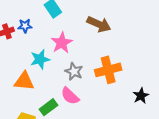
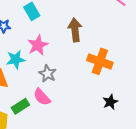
brown arrow: (99, 24) -> (75, 30), turned -125
orange cross: (108, 70) -> (100, 61), moved, turned 30

